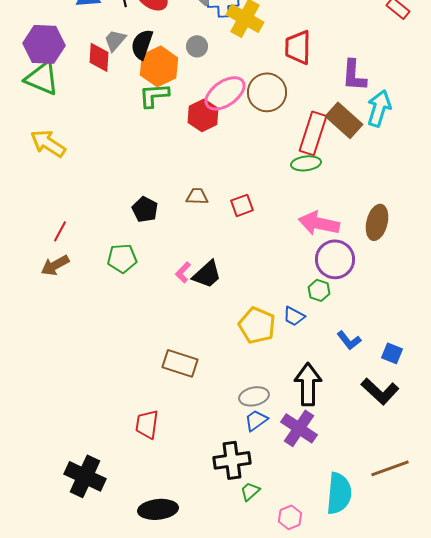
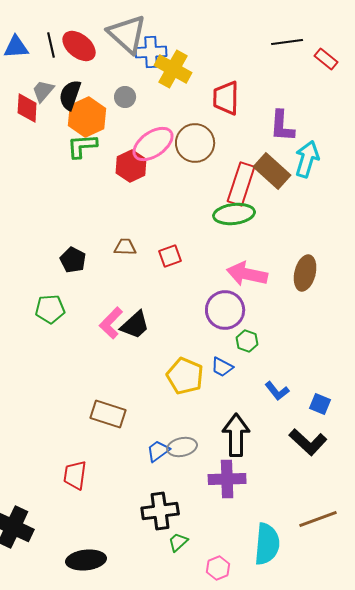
green ellipse: (306, 163) -> (234, 214), size x1.4
purple circle: (335, 259) -> (225, 310), moved
pink L-shape: (183, 272) -> (111, 323), size x1.5
blue trapezoid: (256, 420) -> (158, 451), moved
purple cross: (299, 428) -> (227, 479), turned -36

